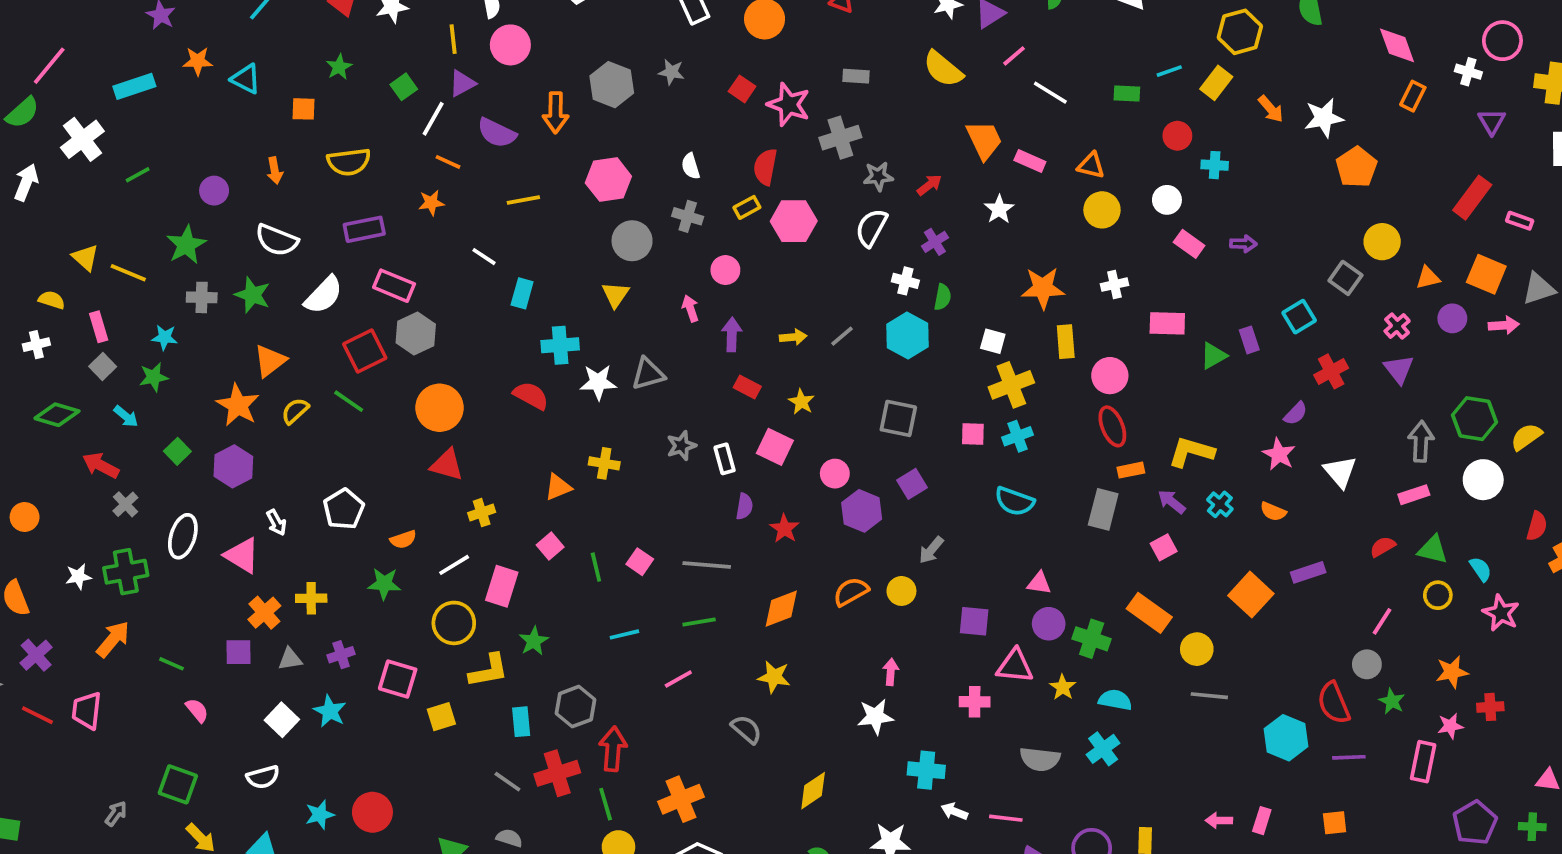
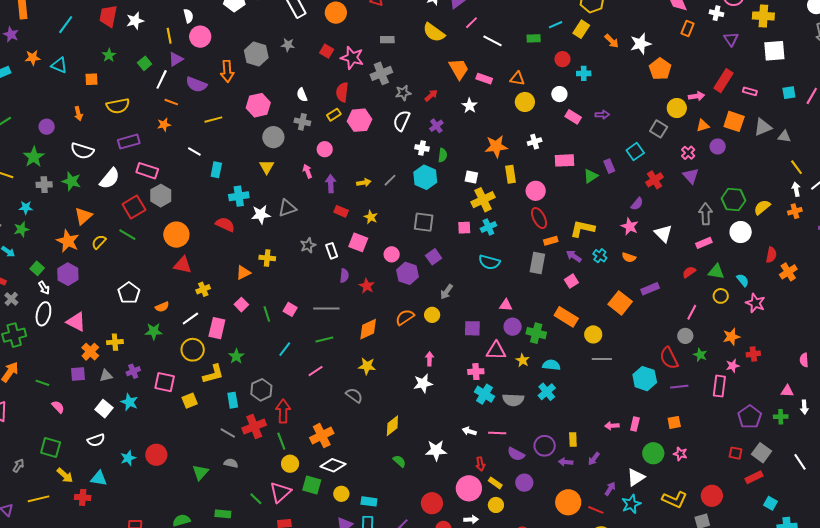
pink arrow: (1504, 325) -> (697, 96), moved
white arrow: (276, 523) -> (44, 288), moved
cyan line: (624, 634) -> (285, 349), turned -35
cyan cross: (926, 770) -> (484, 394), moved, turned 30

